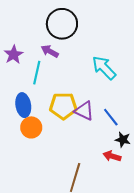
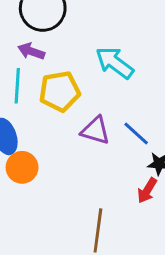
yellow pentagon: (63, 106) -> (60, 91), moved
red arrow: (112, 156) -> (147, 190), turned -66

